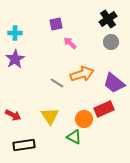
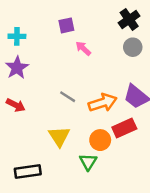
orange arrow: (82, 74) -> (103, 103), moved
red arrow: (13, 115) -> (16, 105), moved
green triangle: (74, 137) -> (88, 162), turned 35

